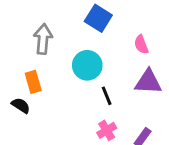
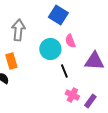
pink semicircle: (141, 45) -> (70, 41), moved
pink cross: (107, 130) -> (72, 95), moved, turned -32

